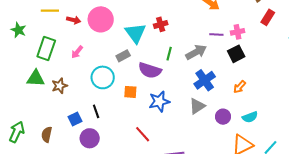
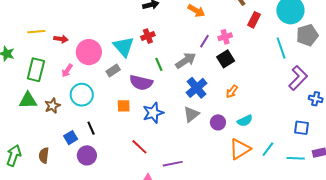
pink circle: (101, 19) -> (89, 52), moved
purple line: (216, 34) -> (204, 41), turned -56
green line: (169, 54) -> (159, 64), turned -32
cyan circle: (103, 77) -> (82, 95), moved

